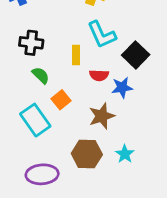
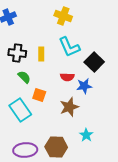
yellow rectangle: (76, 55) -> (41, 54), moved
orange square: (61, 100) -> (39, 95), turned -32
brown hexagon: (87, 154) -> (56, 147), moved

